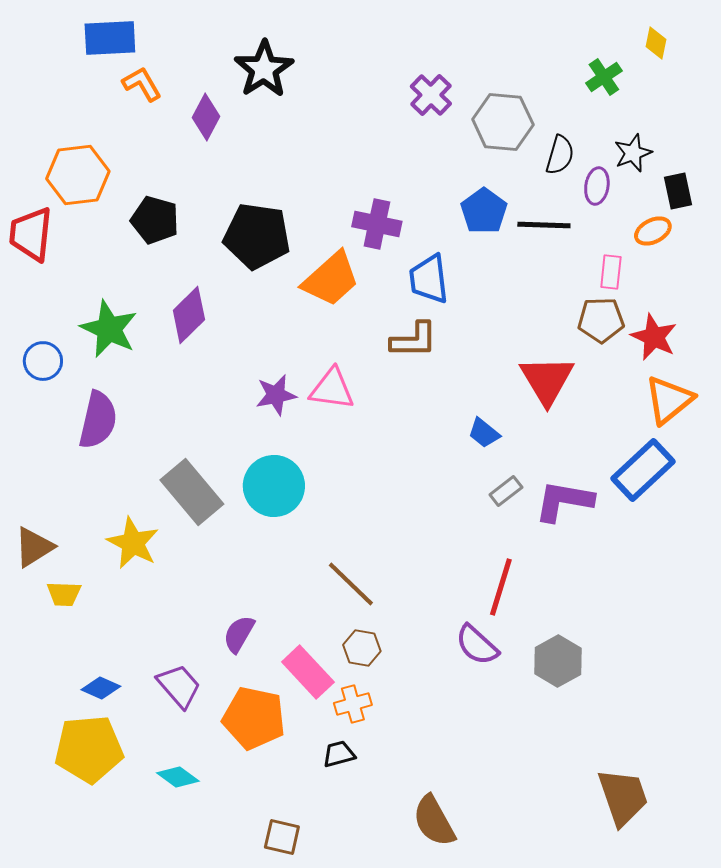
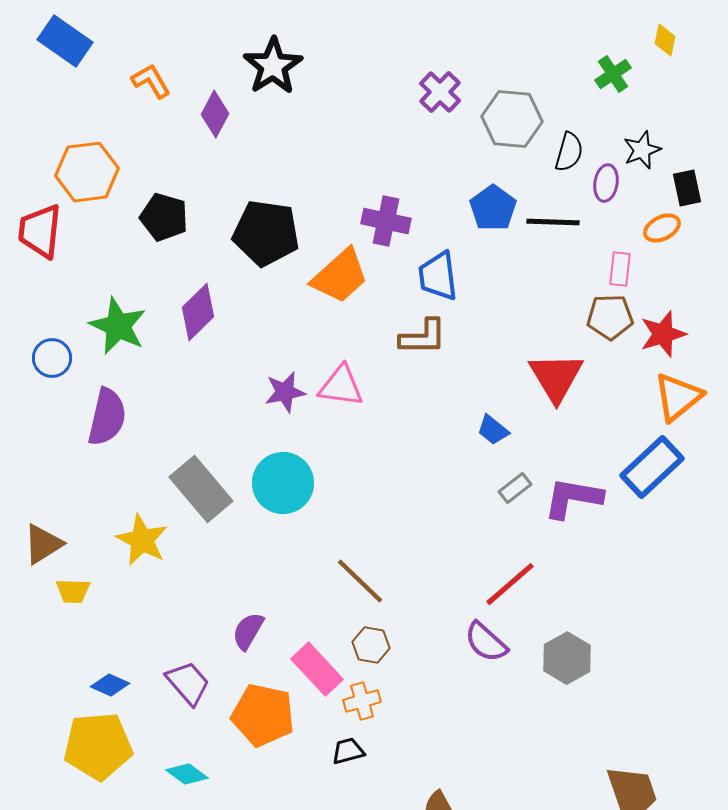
blue rectangle: (110, 38) -> (65, 41), moved, turned 38
red star: (654, 337) -> (663, 334), turned 30
red line: (501, 587) -> (510, 584), turned 32

